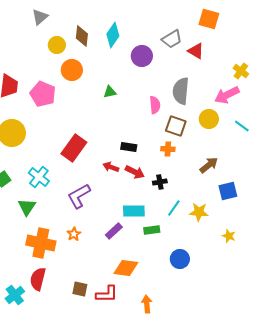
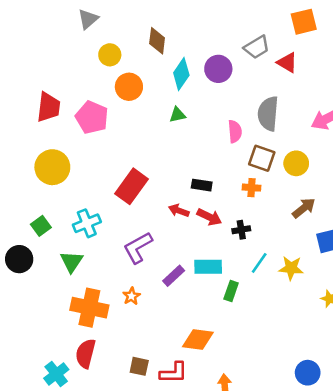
orange square: (209, 19) -> (304, 22), turned -30
cyan diamond: (113, 35) -> (181, 74), moved
brown diamond: (82, 36) -> (157, 41), moved
yellow circle: (209, 119) -> (296, 163), moved
cyan cross: (39, 177) -> (87, 223), turned 30
green rectangle: (152, 230) -> (231, 291), turned -63
purple rectangle: (114, 231) -> (174, 276), moved
blue circle: (180, 259) -> (308, 373), moved

